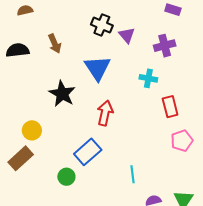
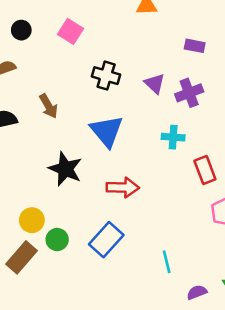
purple triangle: (127, 35) -> (155, 83), moved
red arrow: (105, 113) -> (123, 188), turned 85
green circle: (66, 177) -> (57, 240), moved

